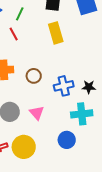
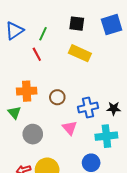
yellow rectangle: (56, 33) -> (80, 53), turned -50
pink triangle: (37, 113) -> (70, 128), moved

